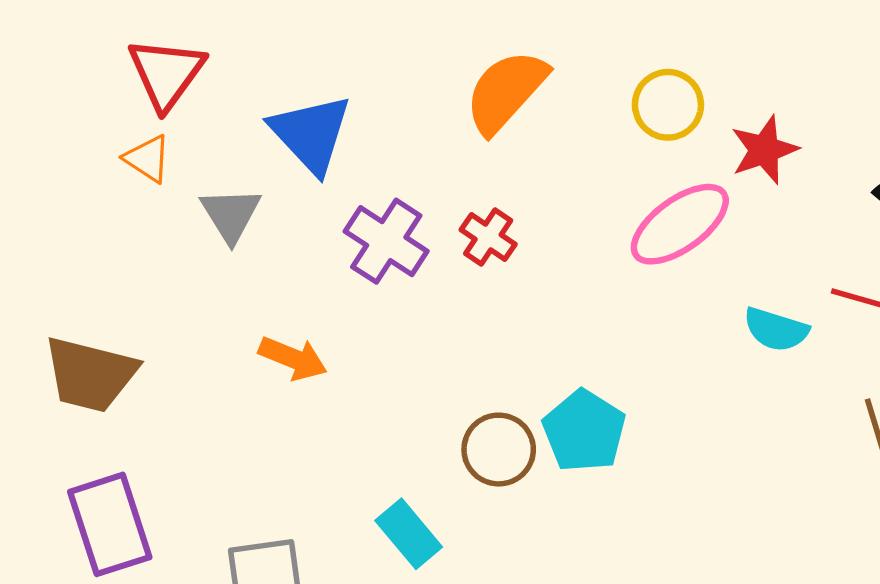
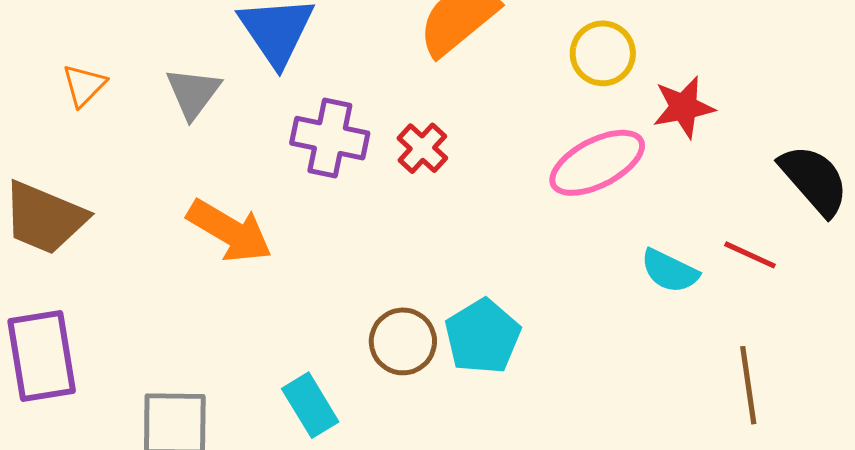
orange triangle: (148, 159) -> (84, 85), moved, turned 33
purple cross: (386, 241) -> (330, 138), turned -30
orange arrow: (293, 358) -> (230, 231), size x1.4

